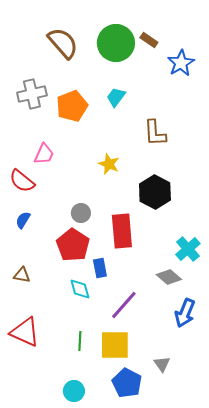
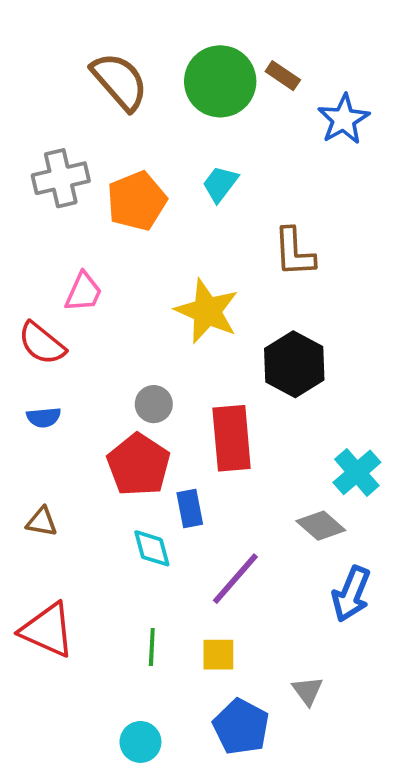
yellow star: (109, 164) -> (207, 311), size x1.6
blue semicircle: (23, 220) -> (44, 417), turned -126
yellow square: (115, 345) -> (218, 655), size x0.6

